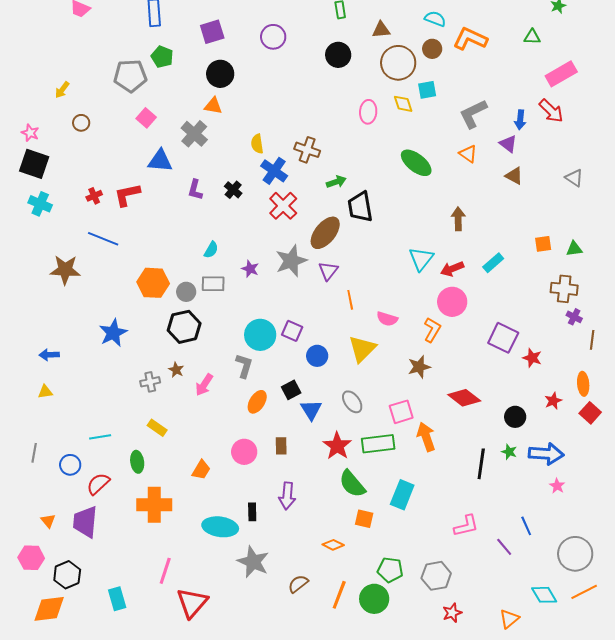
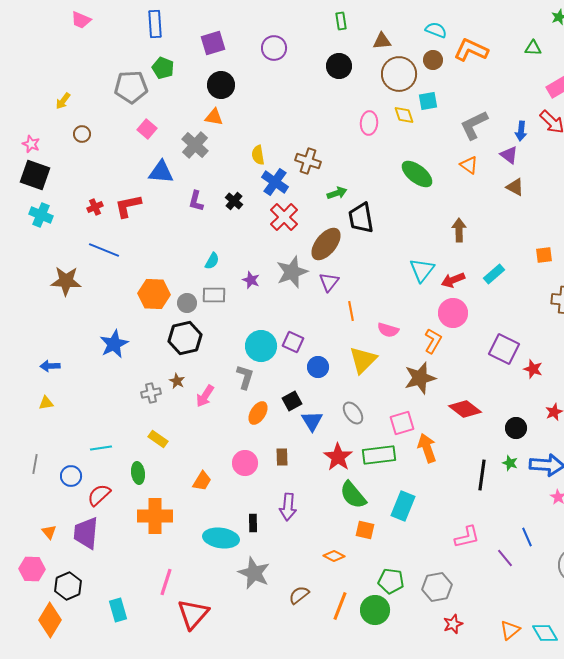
brown star: (419, 367) -> (420, 378), size x1.4
cyan diamond: (544, 595) -> (545, 633), moved
orange diamond: (49, 609) -> (50, 620), turned -52

